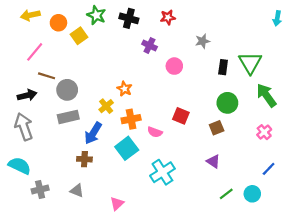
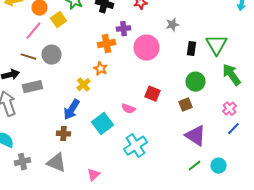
purple cross: (149, 45) -> (124, 29), turned -32
pink line: (35, 52) -> (34, 31), moved
pink circle: (174, 66) -> (146, 48), size x1.6
gray circle: (67, 90) -> (52, 55), moved
gray rectangle: (68, 117) -> (32, 87), moved
orange cross: (131, 119) -> (106, 44), moved
purple triangle: (213, 161) -> (196, 136), moved, size x1.6
blue line: (269, 169) -> (234, 129), moved
gray triangle: (77, 191) -> (56, 163), size x1.5

